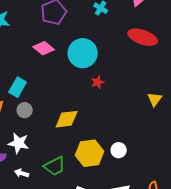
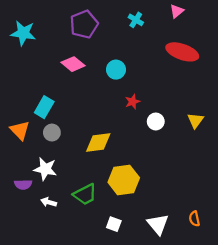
cyan circle: (83, 53) -> (116, 70), size x0.6
white circle: (119, 150) -> (156, 121), moved

